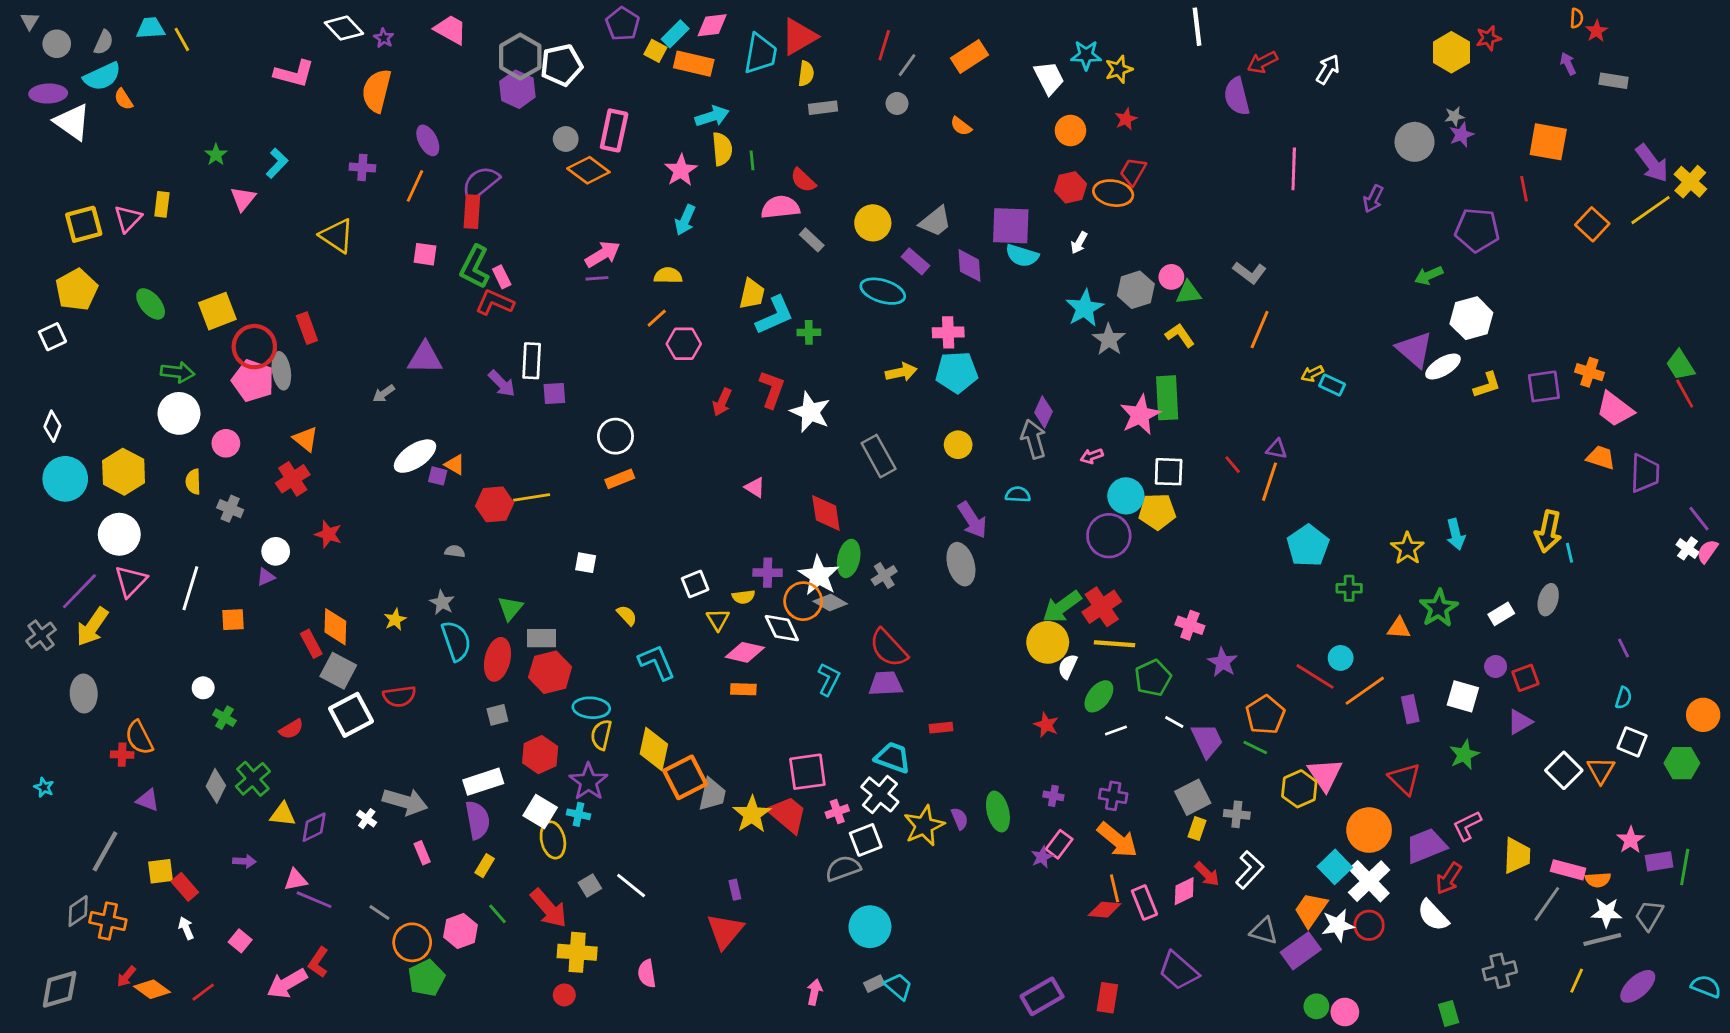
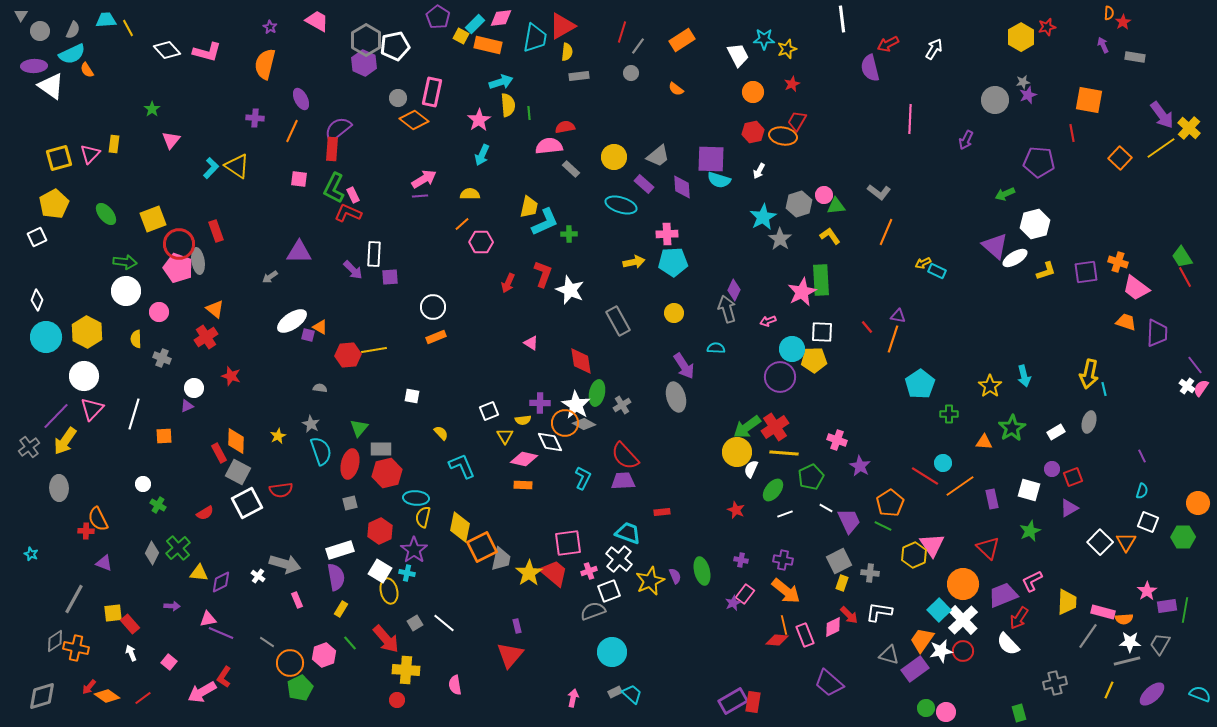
white diamond: (344, 28) -> (167, 50), moved
cyan L-shape: (277, 163) -> (211, 168), moved
red semicircle: (803, 180) -> (565, 127), turned 126
white L-shape: (1250, 870) -> (879, 612), turned -124
red rectangle: (1107, 998) -> (753, 702), moved

